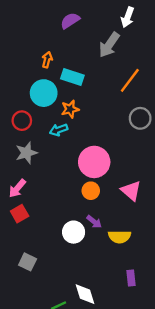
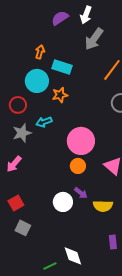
white arrow: (128, 17) -> (86, 15), moved
cyan arrow: (59, 130) -> (44, 122), moved
red square: (20, 214) -> (16, 203), moved

